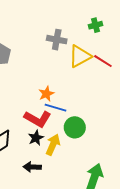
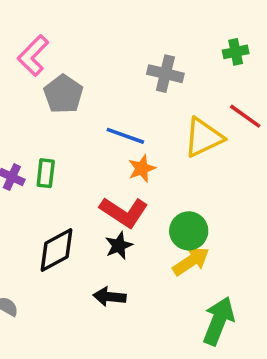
yellow triangle: (80, 56) -> (203, 137), moved
blue line: (56, 108) -> (125, 136), moved
yellow arrow: (53, 145) -> (191, 261), moved, turned 30

